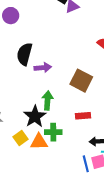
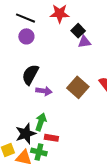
brown square: (81, 81) -> (78, 87), moved
red rectangle: (83, 116) -> (51, 138), moved

